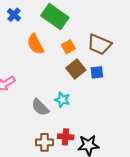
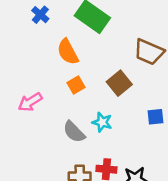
orange square: (68, 47) -> (76, 85), moved
blue square: (97, 72) -> (155, 117), moved

